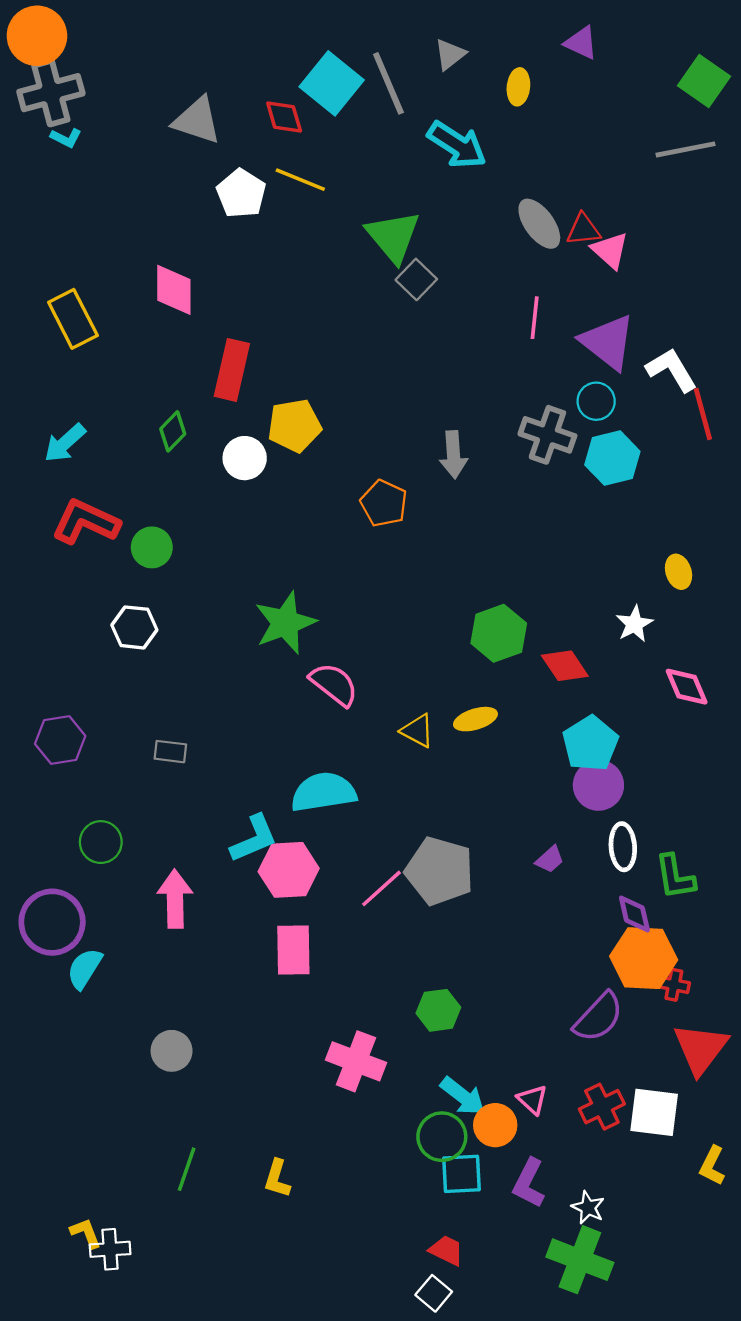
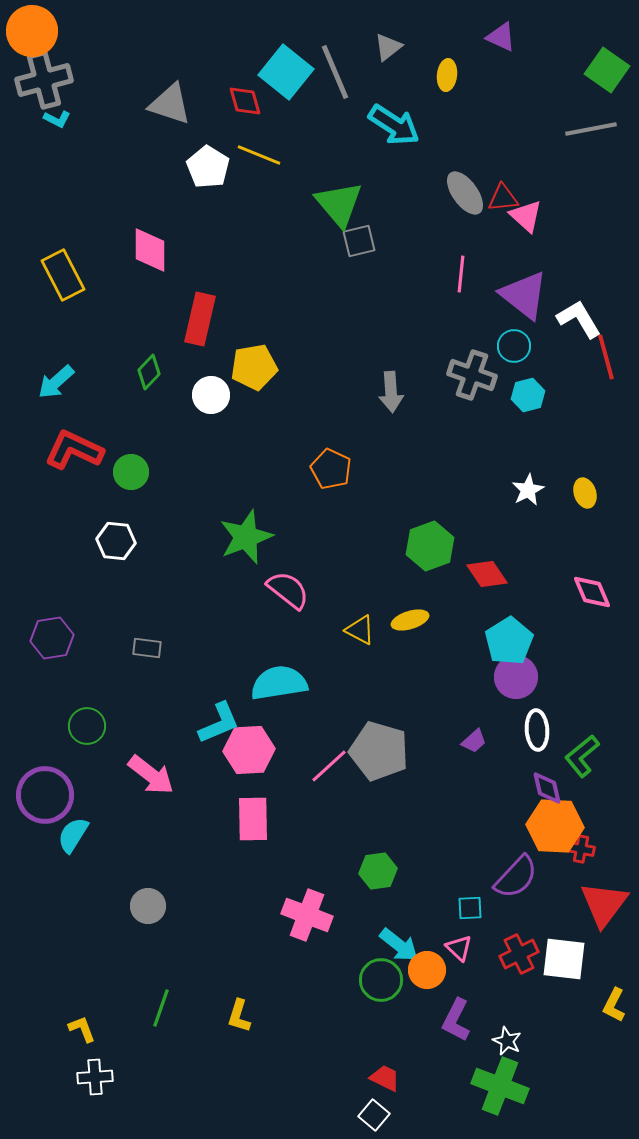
gray square: (416, 279) -> (359, 241), turned 32
cyan hexagon: (612, 458) -> (528, 395), size x0.7
orange pentagon: (384, 503) -> (331, 469), moved
white star: (634, 624) -> (528, 490), moved
green L-shape: (675, 877) -> (582, 756), turned 60
pink arrow: (175, 899) -> (151, 775), turned 129
cyan square: (462, 1174) -> (470, 908), moved, size x0.7
yellow L-shape: (86, 1233) -> (82, 1029), moved

